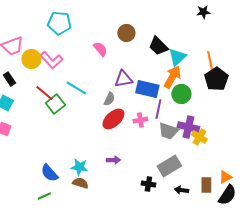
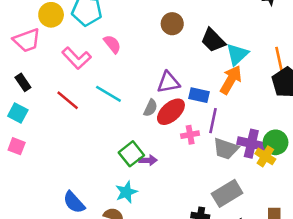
pink semicircle: (100, 49) -> (112, 44), moved
yellow circle: (31, 59) -> (51, 15), moved
blue rectangle: (147, 89) -> (199, 95), size x0.7
green circle: (181, 94) -> (276, 142), moved
green square: (55, 104) -> (131, 154), moved
red ellipse: (113, 119) -> (171, 112), moved
purple arrow: (113, 160) -> (148, 160), moved
cyan star: (79, 167) -> (126, 192), moved, turned -30

